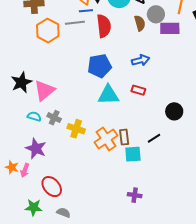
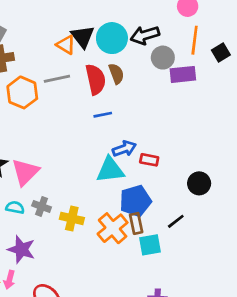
blue line: (86, 11) -> (103, 115), moved
brown semicircle: (140, 23) -> (116, 74), moved
blue arrow: (141, 60) -> (124, 149), moved
blue pentagon: (100, 66) -> (135, 201), moved

